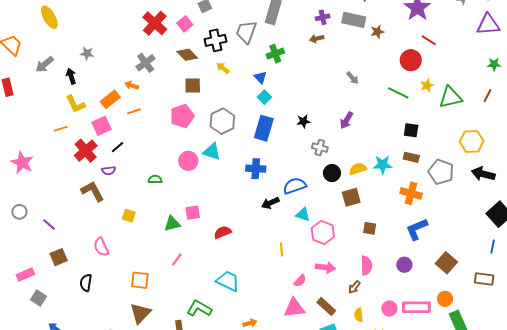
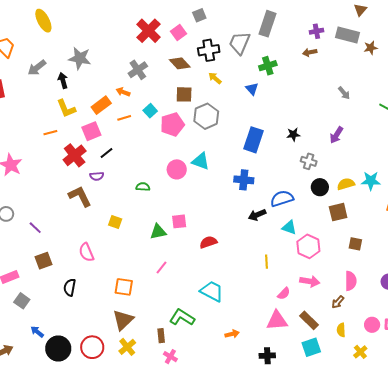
gray star: (87, 53) -> (80, 58), size x1.6
cyan square: (264, 97) -> (150, 111), moved
gray hexagon: (222, 121) -> (206, 116), moved

